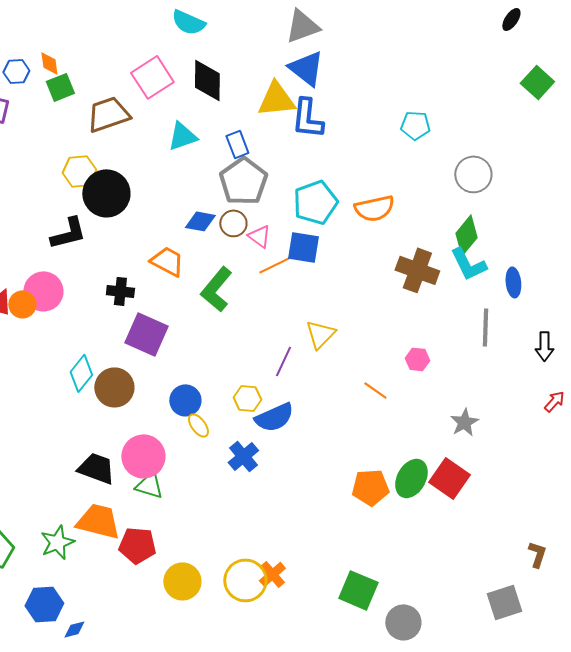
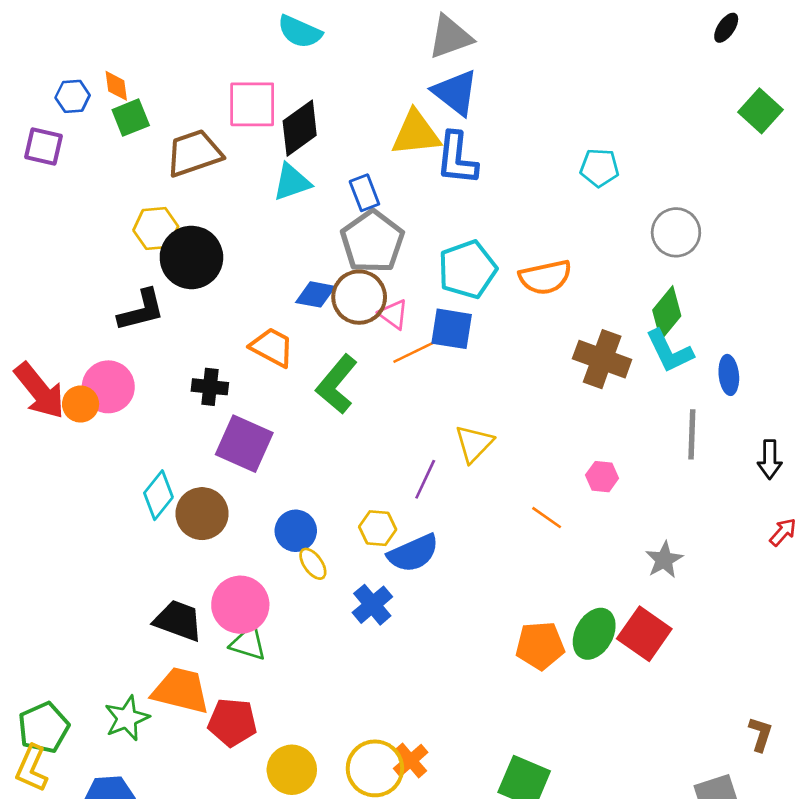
pink square: (152, 77) -> (252, 104), turned 33
black diamond: (207, 80) -> (300, 128), moved, turned 54
brown circle: (233, 223) -> (359, 297), size x1.5

